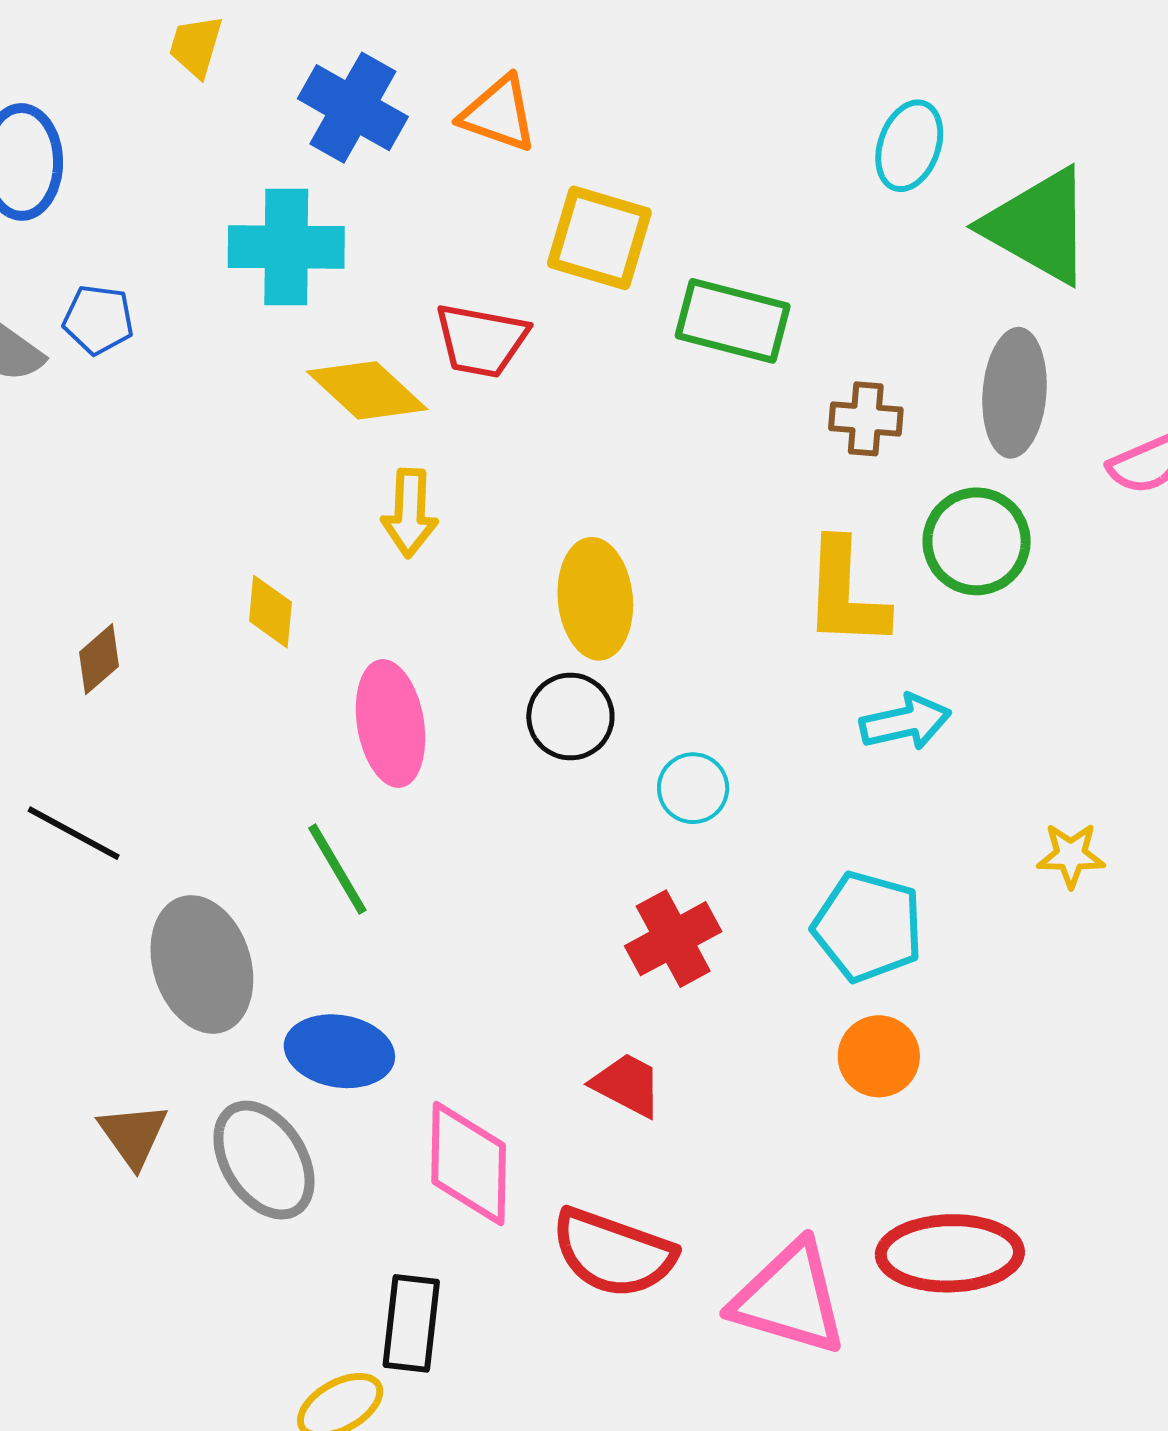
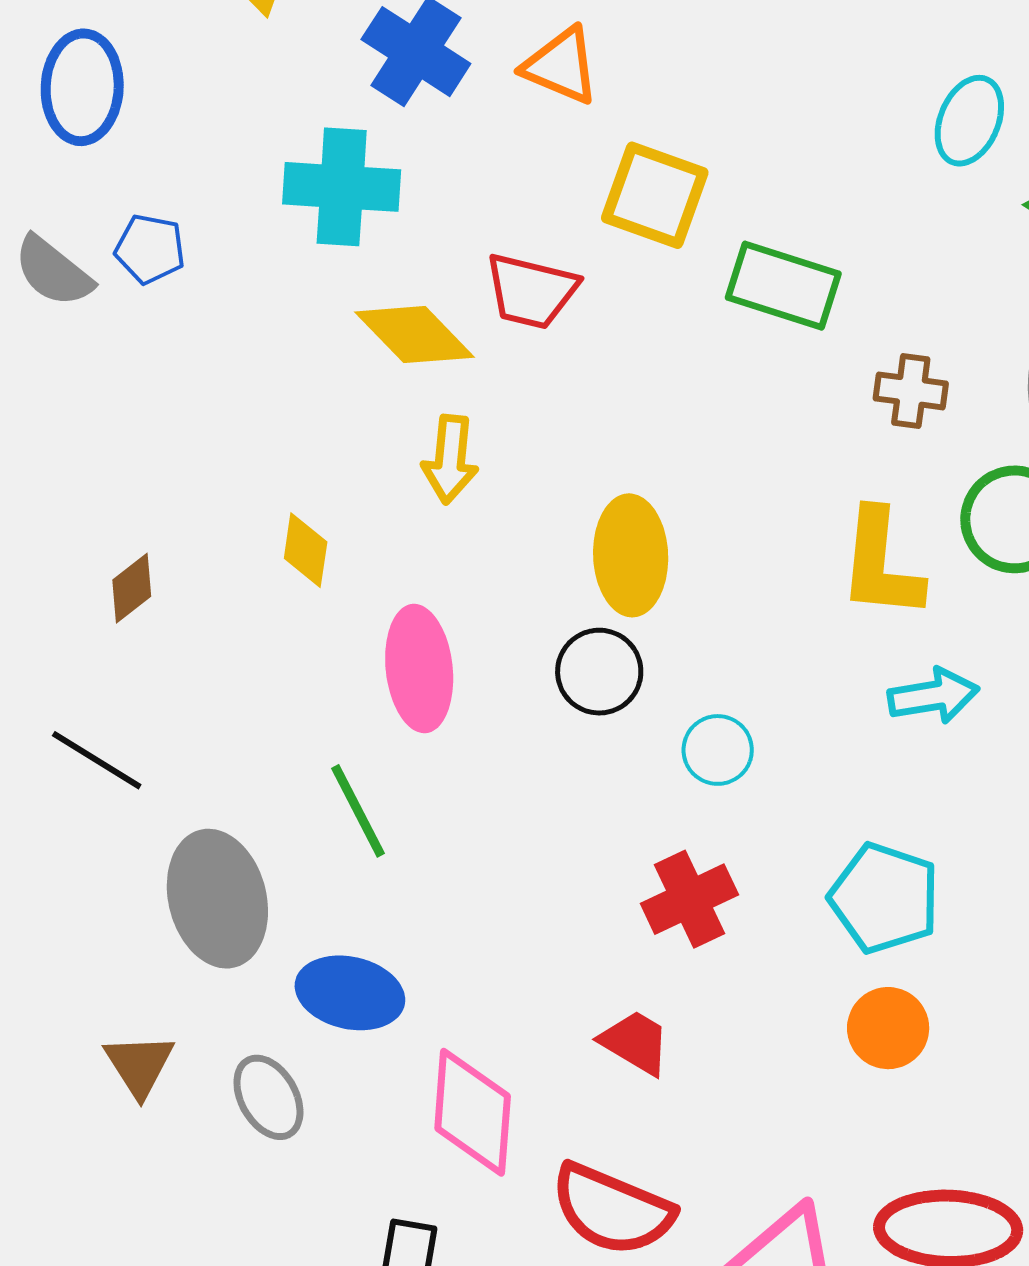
gray ellipse: (264, 1160) -> (268, 1097), size x0.7

